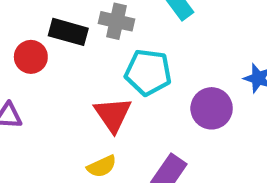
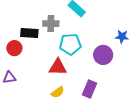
red triangle: (113, 115) -> (58, 67), turned -42

